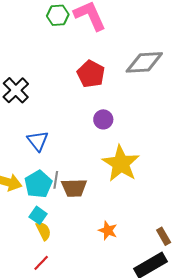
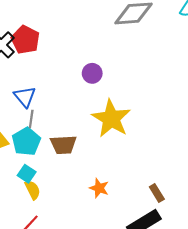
red pentagon: (91, 74) -> (25, 40), moved
gray line: (56, 180) -> (31, 119), moved

